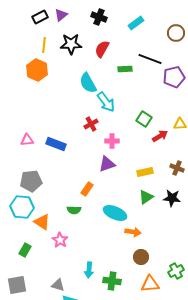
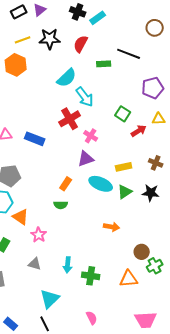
cyan rectangle: (136, 23) -> (98, 18), moved
yellow line: (44, 45) -> (23, 40), turned 63
purple pentagon: (174, 77) -> (153, 88), moved
cyan semicircle: (88, 83) -> (67, 78), turned -105
red cross: (91, 124) -> (70, 119), size x1.5
pink cross: (112, 141) -> (91, 136), turned 32
green semicircle: (74, 210) -> (61, 205), moved
cyan ellipse: (115, 213) -> (101, 184), moved
brown circle: (141, 257) -> (142, 252), moved
gray triangle: (58, 285) -> (35, 264), moved

